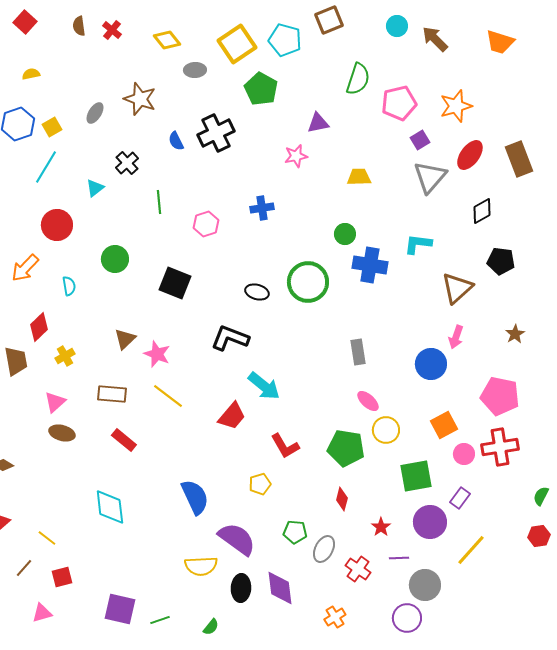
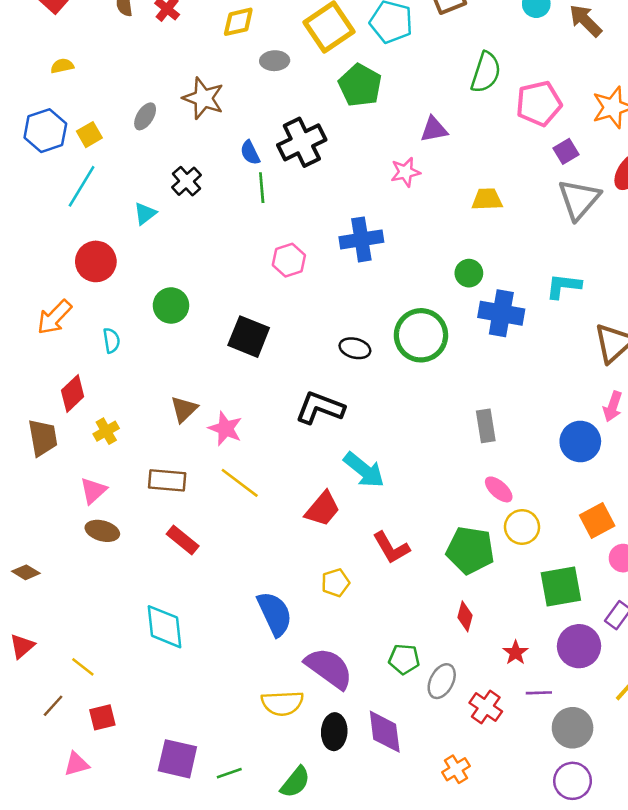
yellow diamond: (167, 40) -> (238, 22), turned -64
green line: (159, 202) -> (262, 188), moved
blue cross: (262, 208) -> (361, 239), size x1.4
yellow pentagon: (260, 484) -> (335, 583), moved
purple circle: (407, 618) -> (573, 781), moved
green semicircle: (211, 627) -> (295, 782), size x1.5

